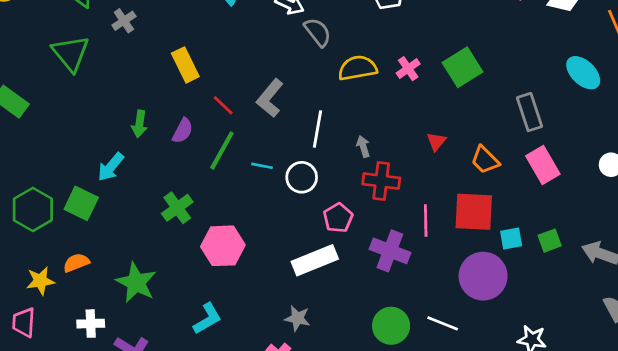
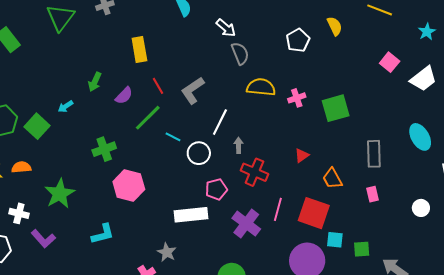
gray arrow: (363, 146) -> (239, 145), moved
pink rectangle: (543, 165) -> (372, 194), size x0.6
cyan arrow: (111, 167) -> (65, 106), size x0.7

